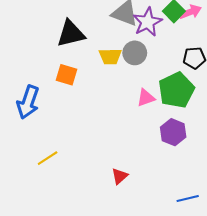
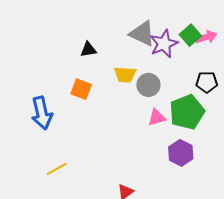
black triangle: (71, 34) -> (88, 50), size x0.6
gray circle: (135, 53) -> (148, 85), moved
blue arrow: (28, 102) -> (42, 113), turned -36

